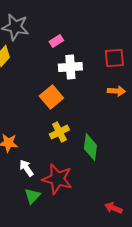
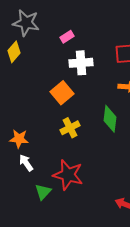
green diamond: (90, 147) -> (110, 119), moved
white arrow: (26, 168) -> (26, 163), moved

